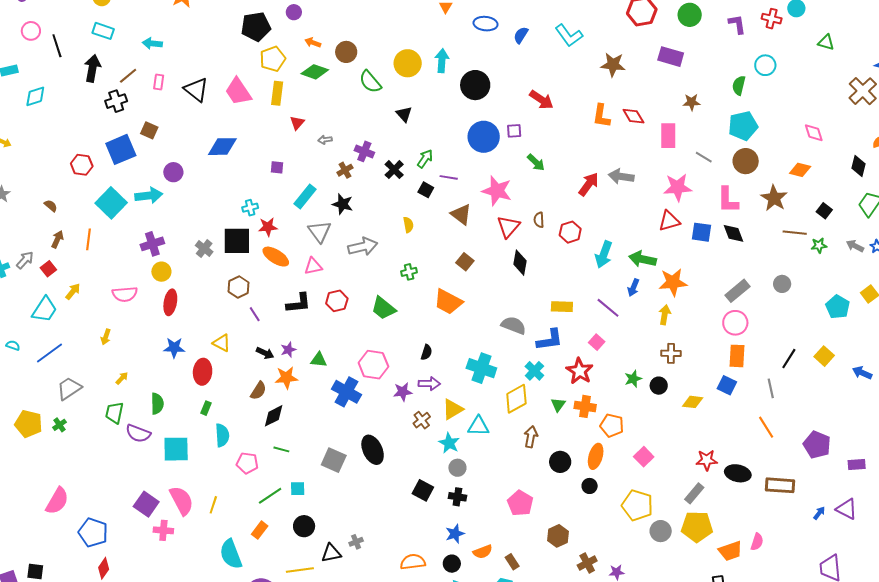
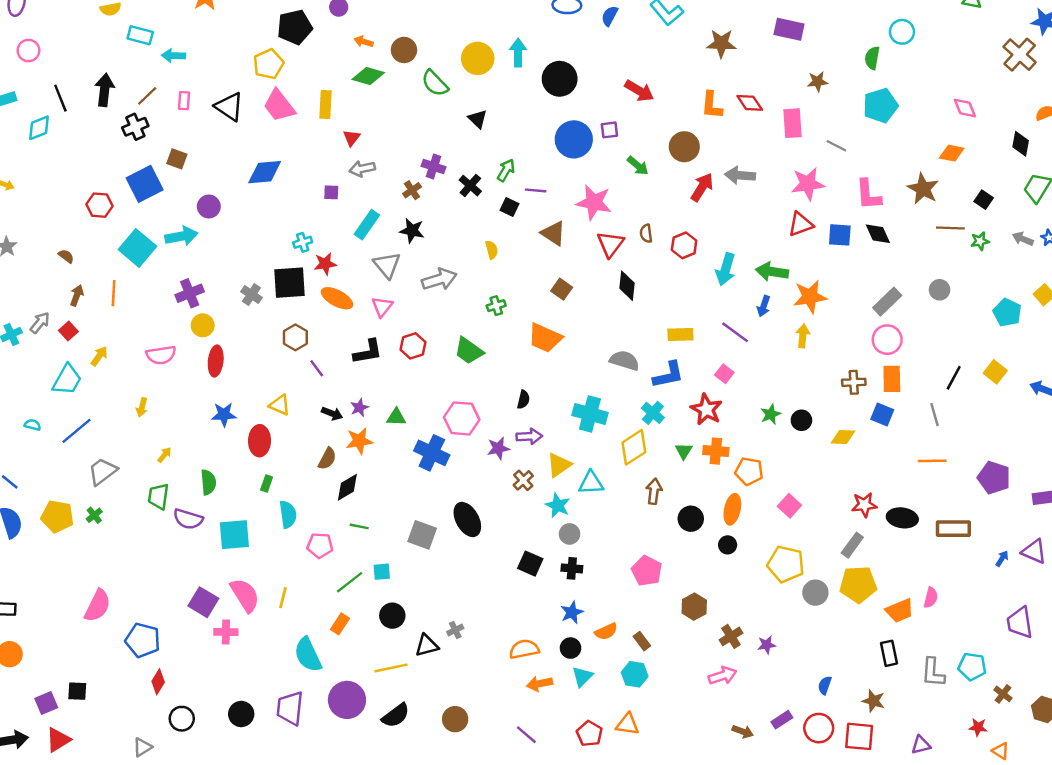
cyan rectangle: (103, 31) -> (140, 35), moved
black line: (57, 46) -> (60, 98), moved
yellow pentagon: (273, 59) -> (268, 64), moved
gray arrow: (325, 140) -> (362, 169), moved, size x1.5
brown circle: (746, 161) -> (684, 147), moved
pink triangle: (313, 266) -> (382, 307), turned -36
brown cross: (671, 353) -> (854, 382), moved
orange line: (766, 427) -> (932, 461), turned -55

